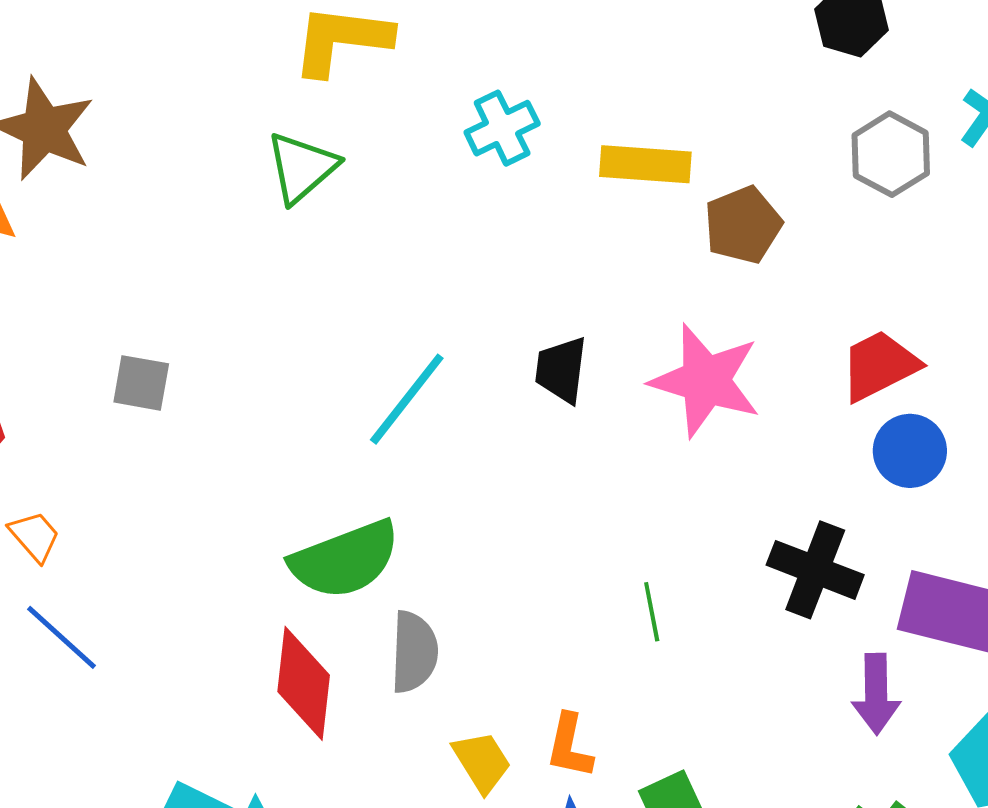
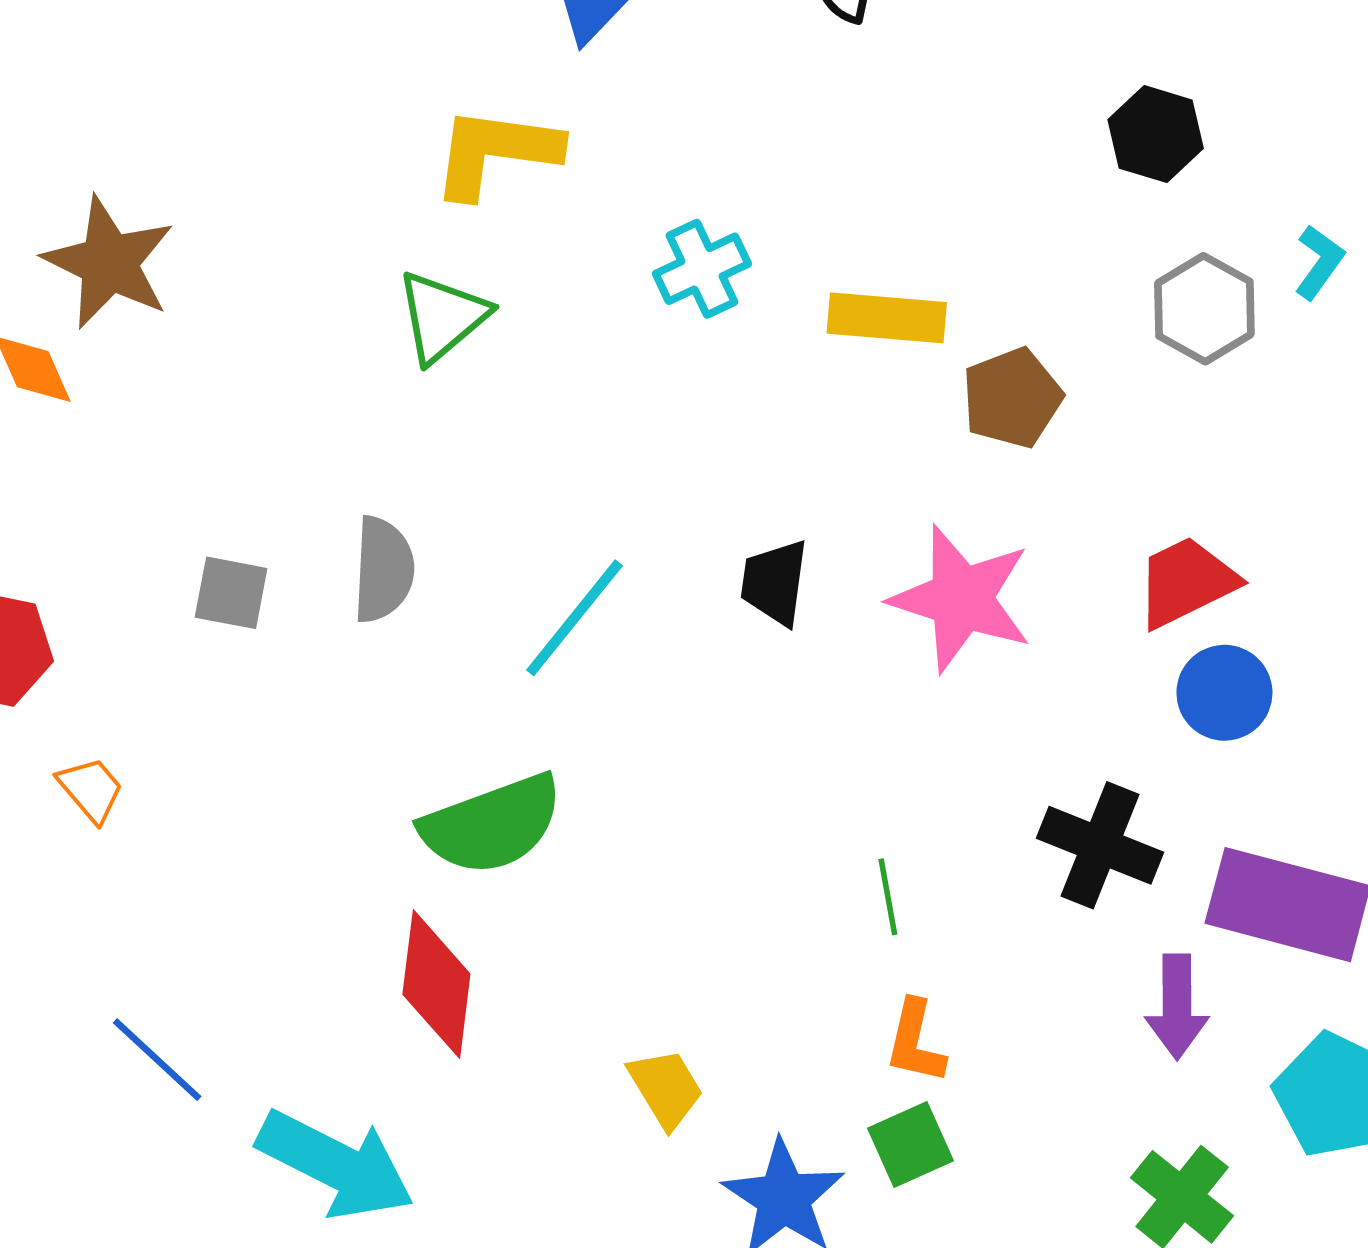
blue line: (62, 637) -> (157, 1060), moved
gray semicircle: (414, 652) -> (383, 570), moved
orange L-shape: (569, 746) -> (915, 1042), moved

